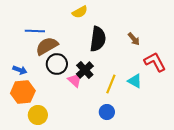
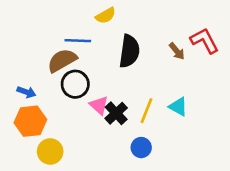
blue line: (35, 31) -> (78, 41), moved
red L-shape: (155, 62) -> (205, 41), moved
black cross: (85, 70) -> (116, 113), moved

